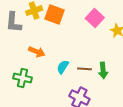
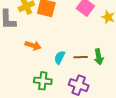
green cross: (23, 78) -> (43, 81), moved

